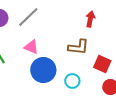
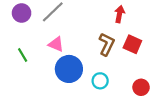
brown L-shape: (78, 47) -> (107, 44), turned -70
red square: (102, 64) -> (132, 44), moved

